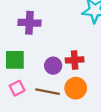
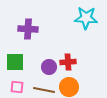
pink square: (17, 88) -> (17, 87), turned 32

